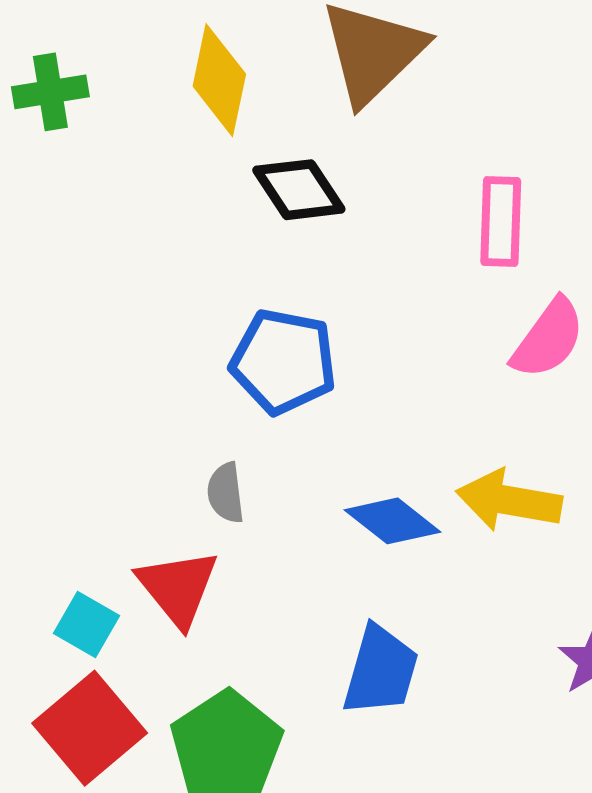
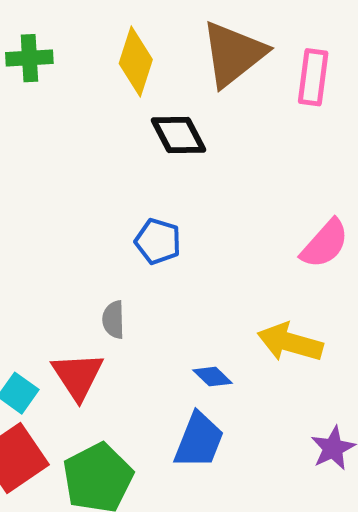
pink rectangle: (501, 222) -> (313, 77), moved
blue pentagon: (283, 362) -> (158, 241), size x0.7
blue diamond: (392, 521) -> (213, 377), moved, size x0.7

